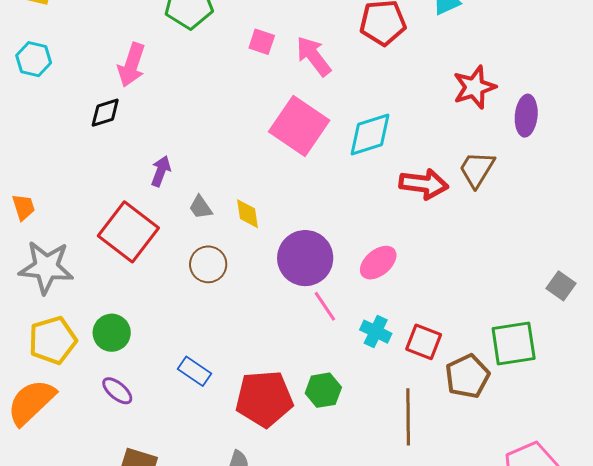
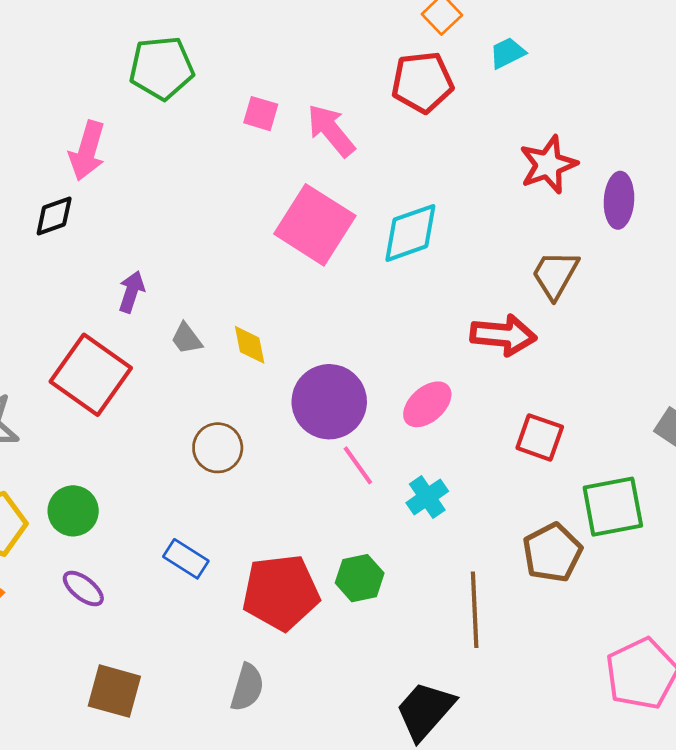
red arrow: (424, 184) -> (503, 335), moved
brown circle: (208, 264) -> (218, 448), moved
cyan cross: (376, 332) -> (427, 497), turned 32
red square: (424, 342) -> (540, 437), moved

